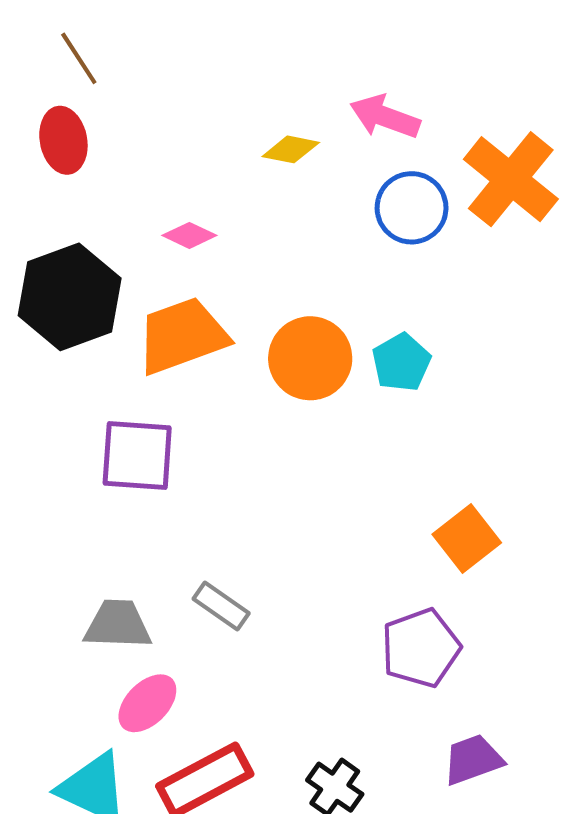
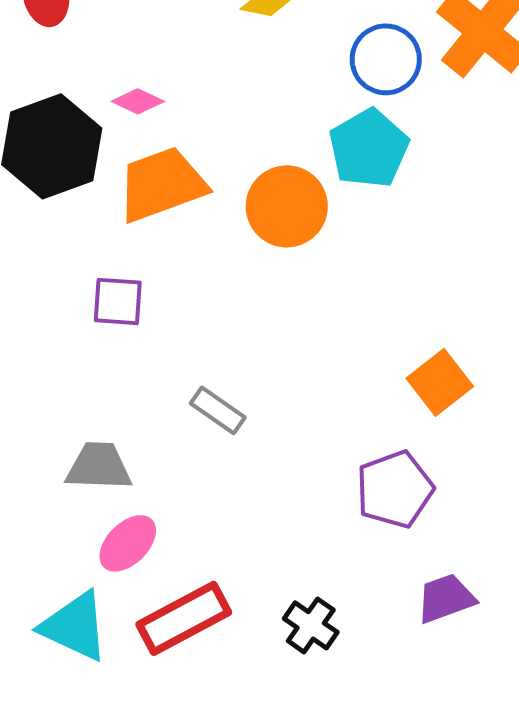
pink diamond: (189, 235) -> (138, 101), moved
cyan pentagon: (401, 362) -> (369, 148), moved, size x1.4
purple square: (137, 456) -> (118, 301), size x0.7
gray rectangle: (221, 606) -> (218, 410), moved

